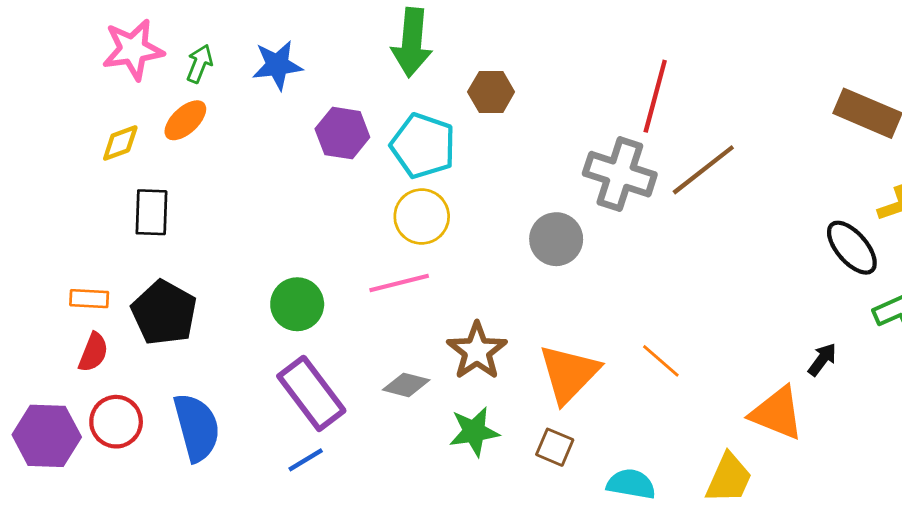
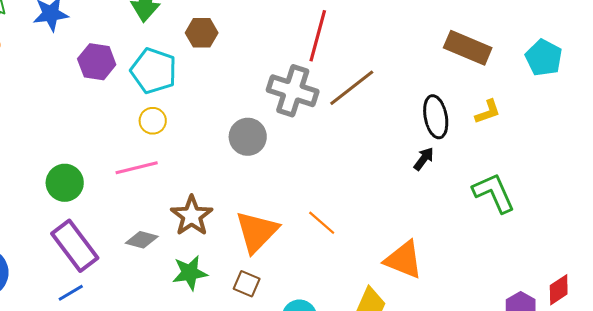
yellow circle: (422, 217) -> (153, 121), size x0.7
black ellipse: (852, 248) -> (436, 117), moved, turned 30
black arrow: (822, 359) -> (424, 159), moved

